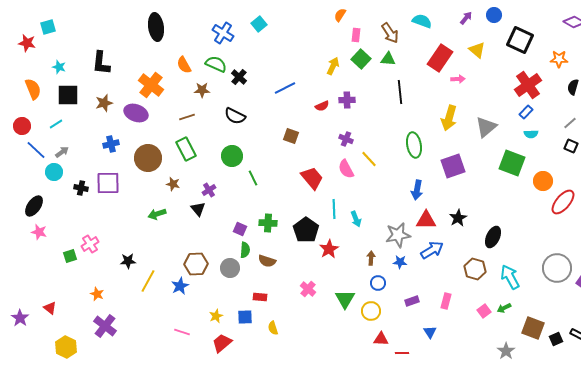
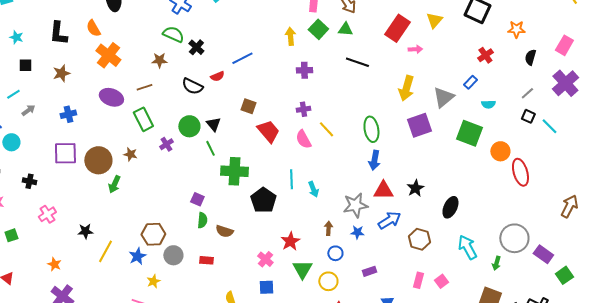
yellow triangle: (477, 50) -> (434, 20), turned 30
orange semicircle: (184, 65) -> (93, 28), moved
yellow arrow: (333, 66) -> (290, 36), turned -30
red cross: (528, 85) -> (485, 55), size x0.6
black line: (400, 92) -> (357, 62), turned -65
black square: (68, 95) -> (25, 65), size x0.6
red semicircle: (322, 106) -> (217, 76), moved
blue rectangle: (526, 112) -> (470, 82), moved
purple ellipse: (136, 113) -> (111, 97), moved
purple cross: (346, 139) -> (303, 109), turned -32
green ellipse: (414, 145) -> (371, 129), moved
gray arrow: (62, 152) -> (28, 110), moved
brown circle: (148, 158) -> (98, 160), moved
purple square: (453, 166) -> (419, 125), moved
red trapezoid: (312, 178) -> (268, 131), moved
black cross: (81, 188) -> (29, 181), moved
purple cross: (209, 190) -> (166, 144), moved
red ellipse: (563, 202) -> (520, 172), turned -56
black triangle: (198, 209) -> (213, 124), moved
green arrow: (157, 214) -> (114, 184), turned -48
green cross: (268, 223) -> (234, 171), moved, size x1.5
red star: (329, 249) -> (290, 241), moved
green square: (70, 256) -> (11, 235), moved
gray circle: (230, 268) -> (173, 255), moved
brown hexagon: (475, 269) -> (419, 239), moved
red rectangle: (260, 297) -> (206, 260), moved
pink rectangle: (446, 301) -> (418, 280), moved
green arrow: (504, 308) -> (496, 263), moved, turned -48
yellow star: (216, 316) -> (153, 281), moved
blue square: (245, 317) -> (266, 287), moved

